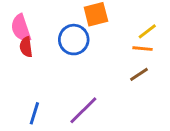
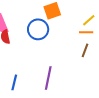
brown line: (139, 74) -> (85, 50), turned -32
purple line: (83, 110) -> (48, 78), turned -30

